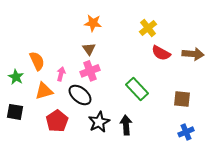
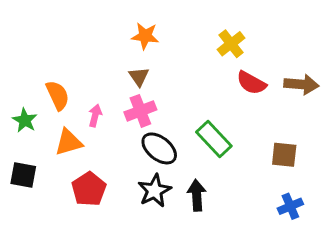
black ellipse: (80, 95) -> (159, 148), moved

